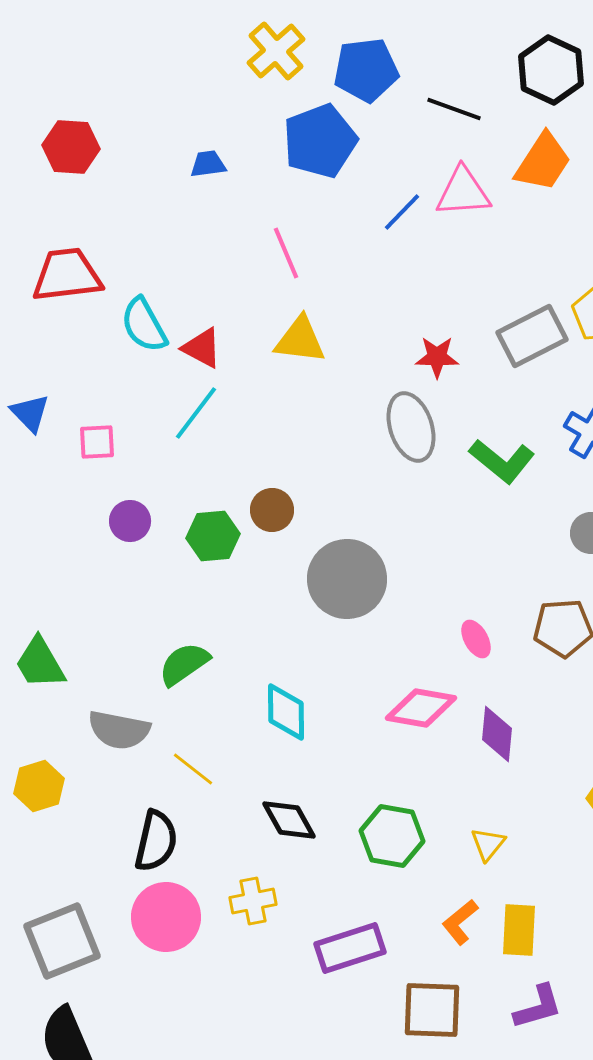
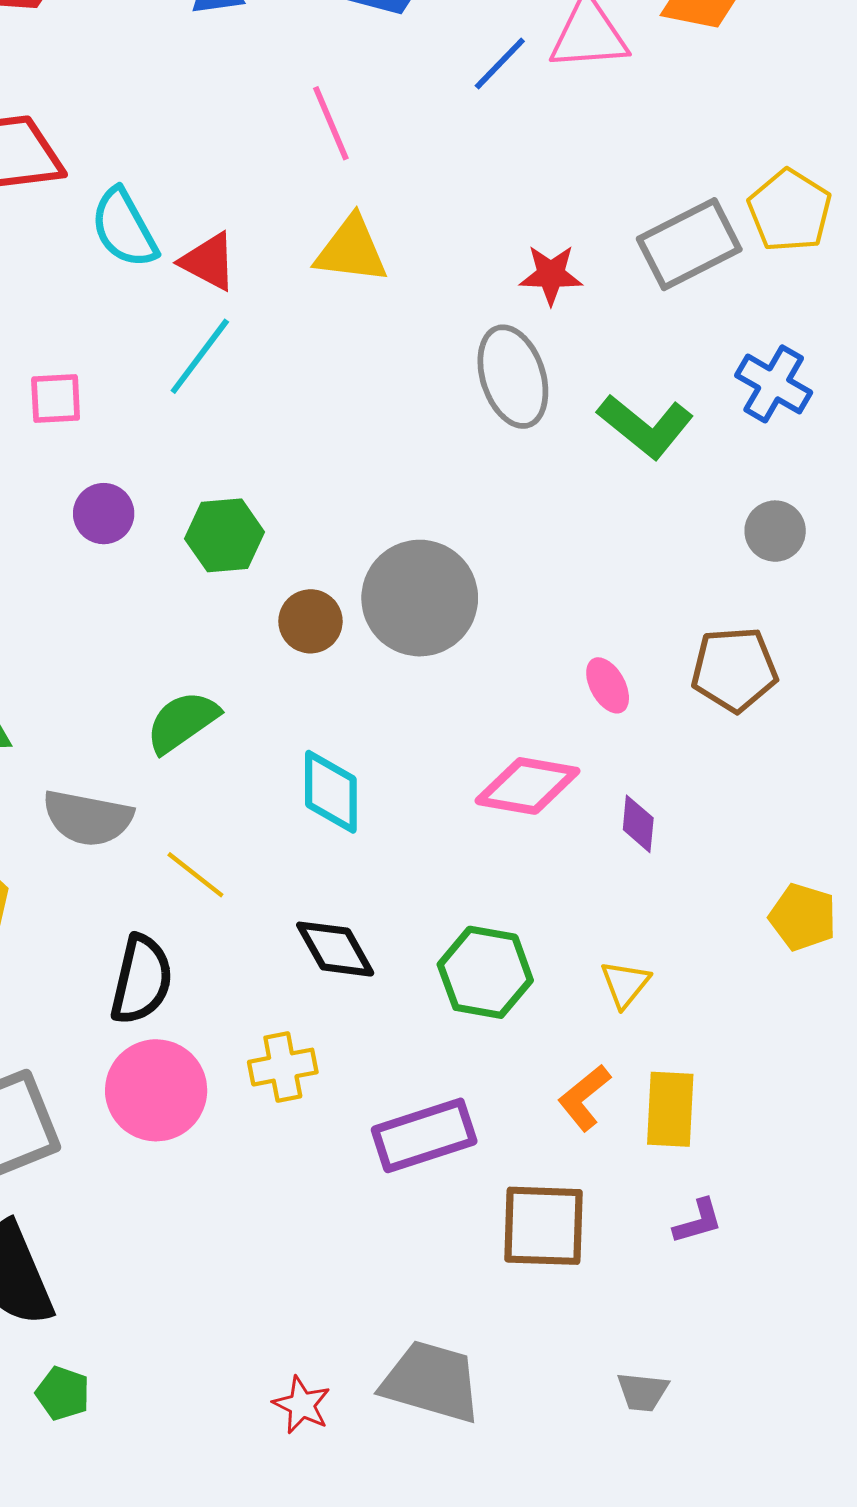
brown circle: (272, 510) -> (310, 621), moved
purple diamond: (497, 734) -> (638, 824), size x0.7
purple L-shape: (538, 1007) -> (698, 1221), size x0.7

